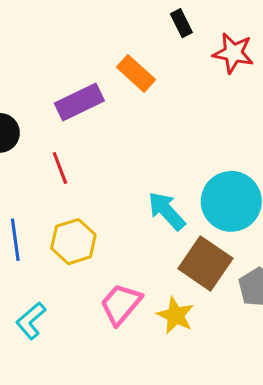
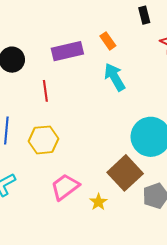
orange rectangle: (136, 73) -> (108, 41), size x0.7
cyan arrow: (167, 211) -> (115, 77), moved
yellow star: (175, 315) -> (98, 202), size x0.7

